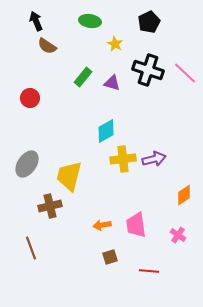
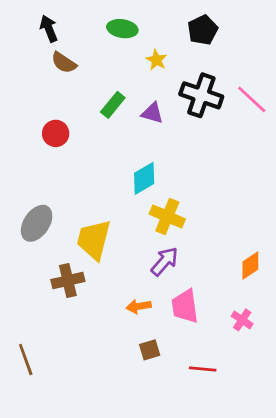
red circle: (30, 98) -> (56, 133), moved
yellow cross: (123, 159) -> (167, 216), turned 30
purple arrow: (154, 159) -> (165, 261), moved, turned -35
brown line: (31, 248) -> (26, 359), moved

